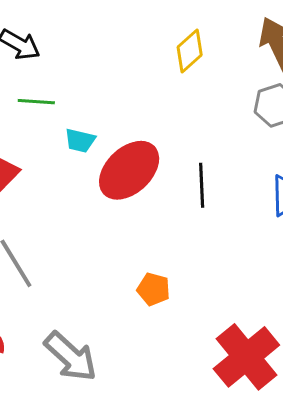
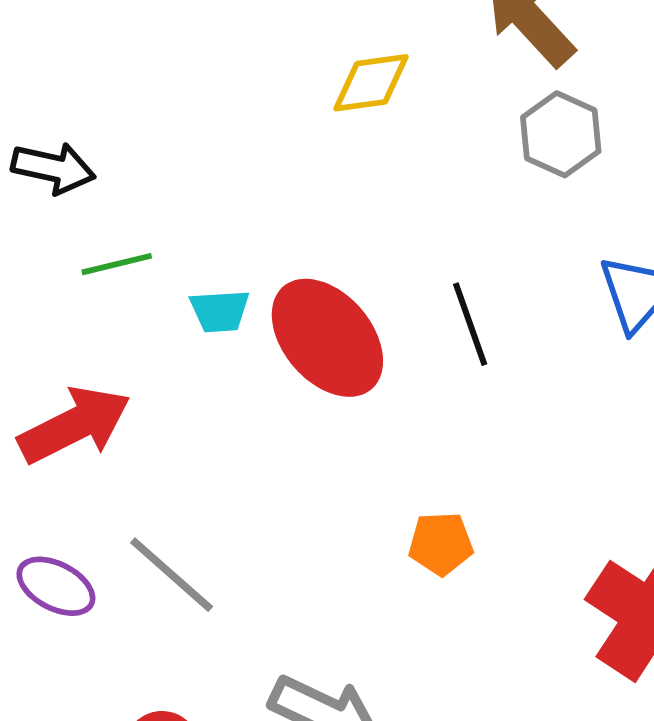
yellow diamond: (190, 51) -> (371, 83), turned 51
red ellipse: (129, 170) -> (327, 338), turned -70

